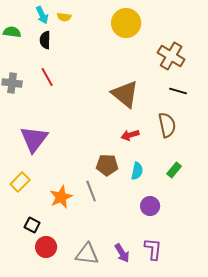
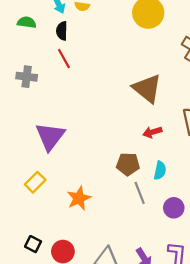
red line: (47, 77) -> (64, 59), moved
gray line: (91, 191) -> (140, 193), moved
black square: (32, 225) -> (33, 244), moved

